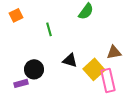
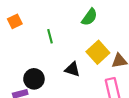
yellow square: (94, 69) -> (98, 52), moved

